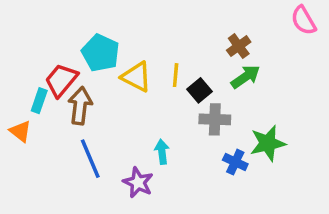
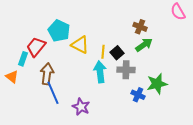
brown cross: (239, 46) -> (140, 27), turned -32
yellow line: (176, 75) -> (103, 52), moved
brown arrow: (80, 106) -> (47, 74), moved
cyan arrow: (162, 152) -> (100, 72), moved, size x1.5

